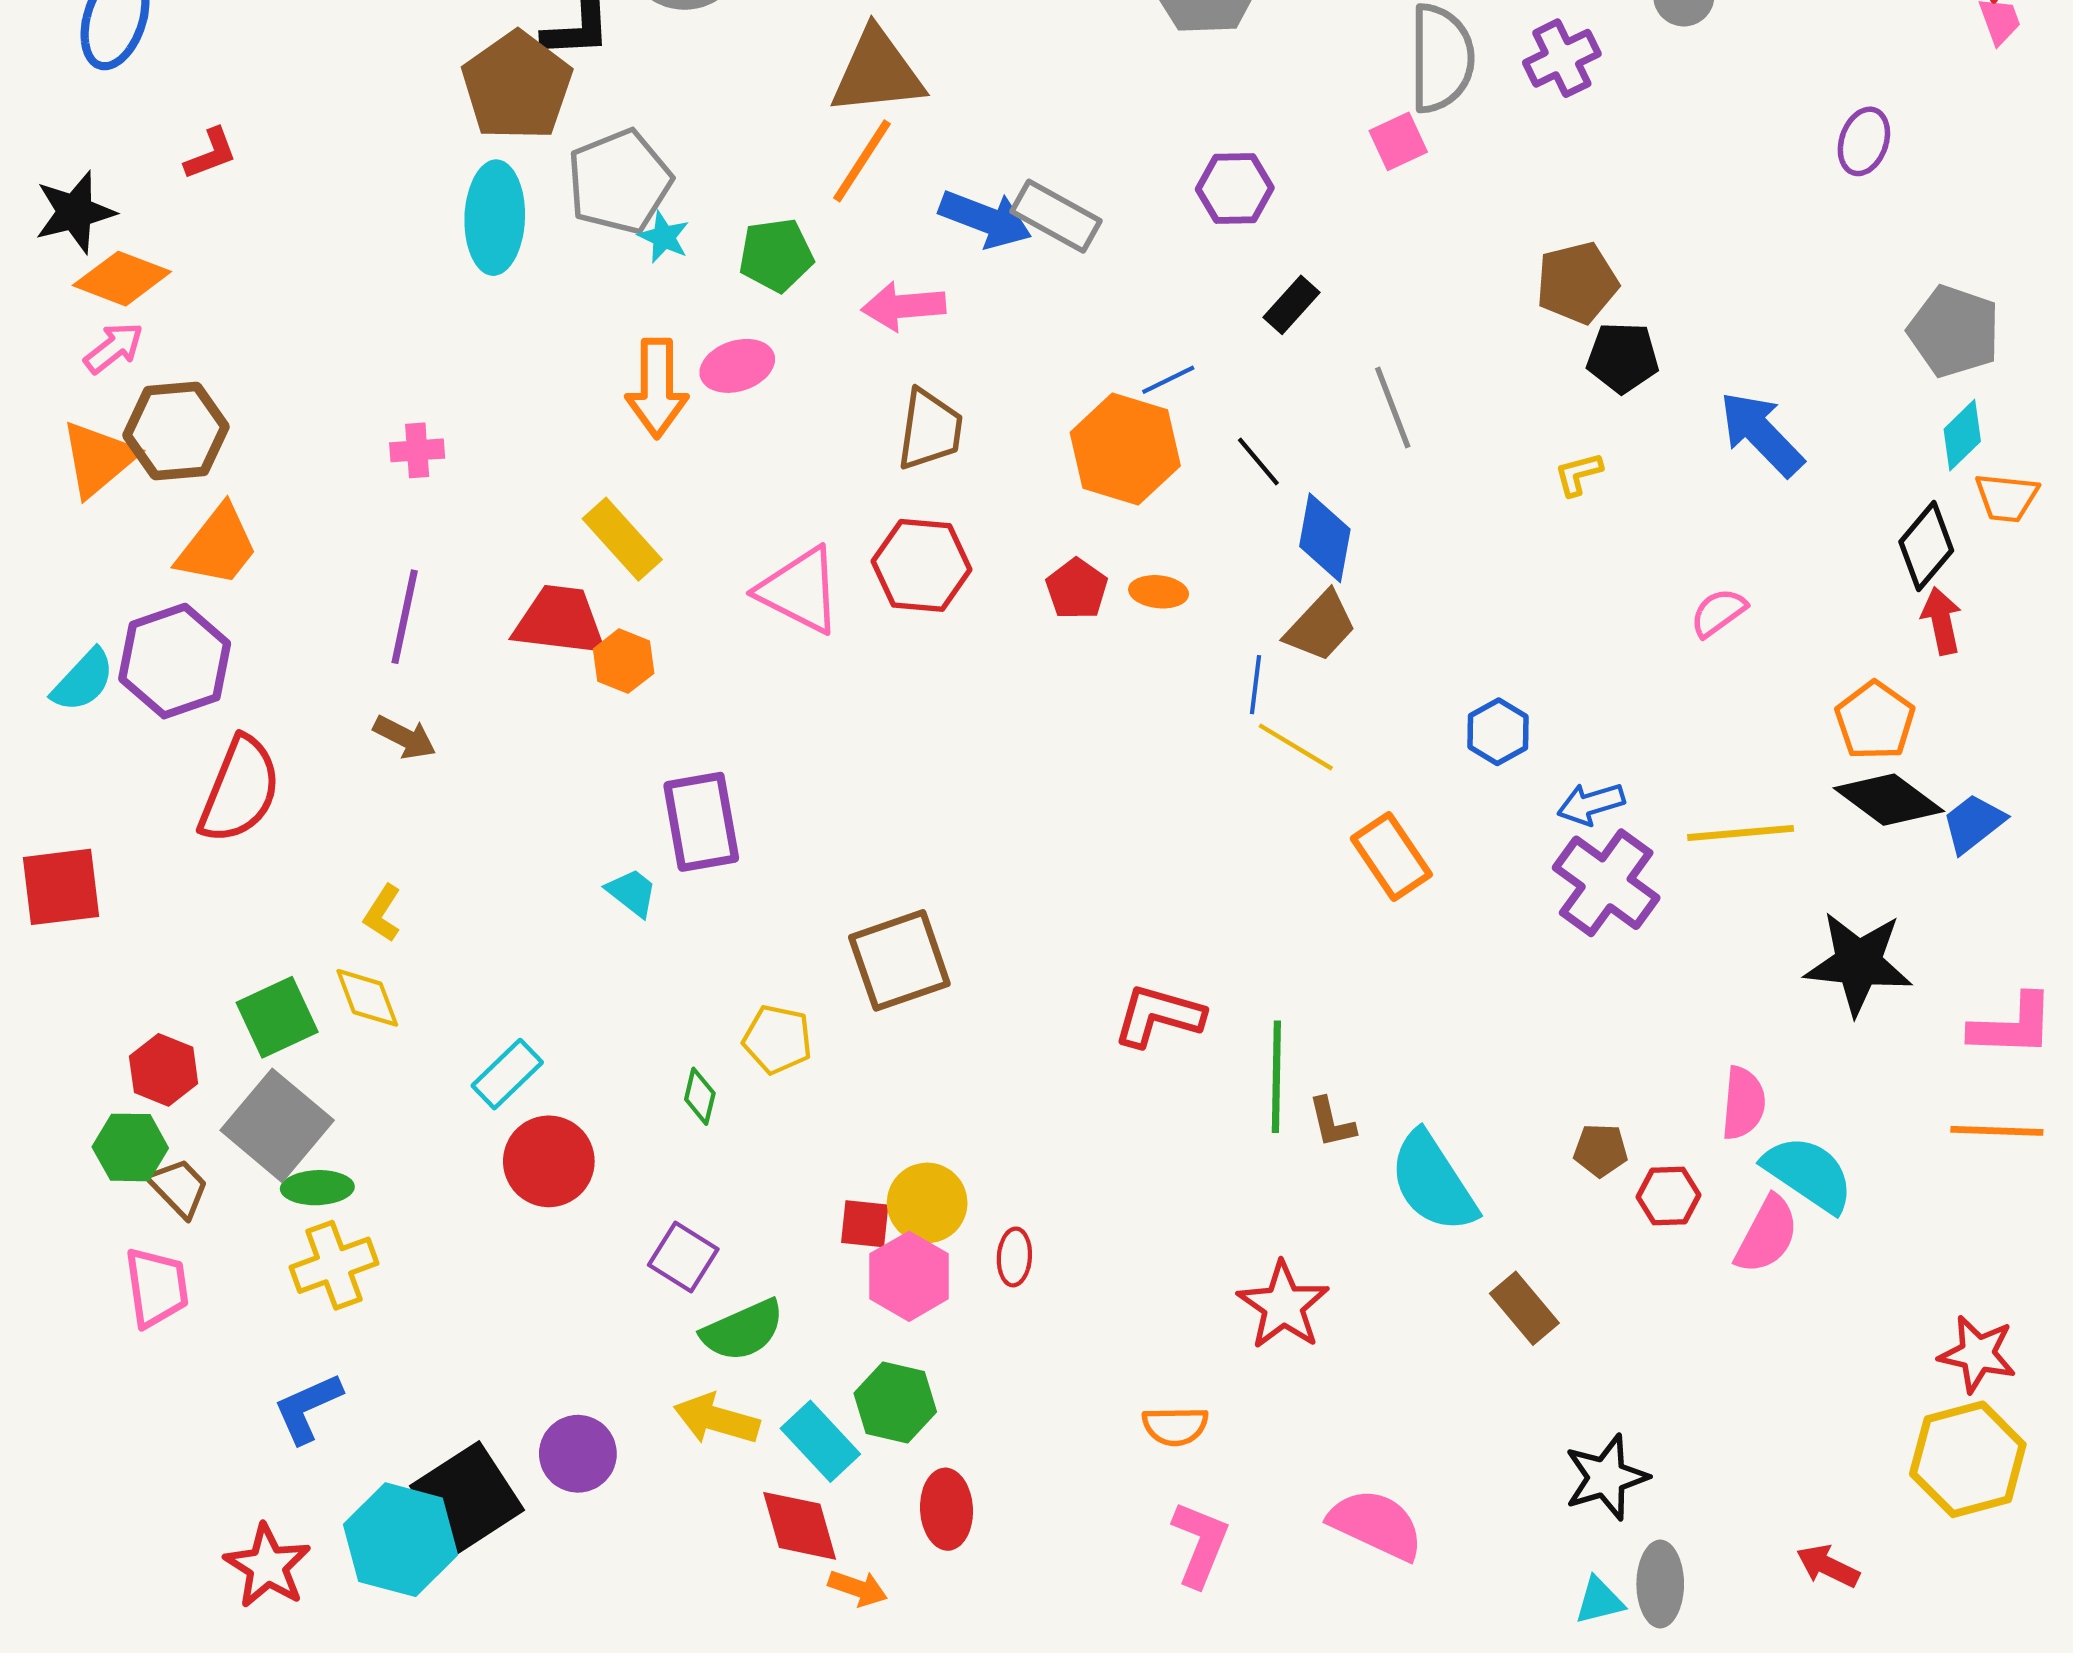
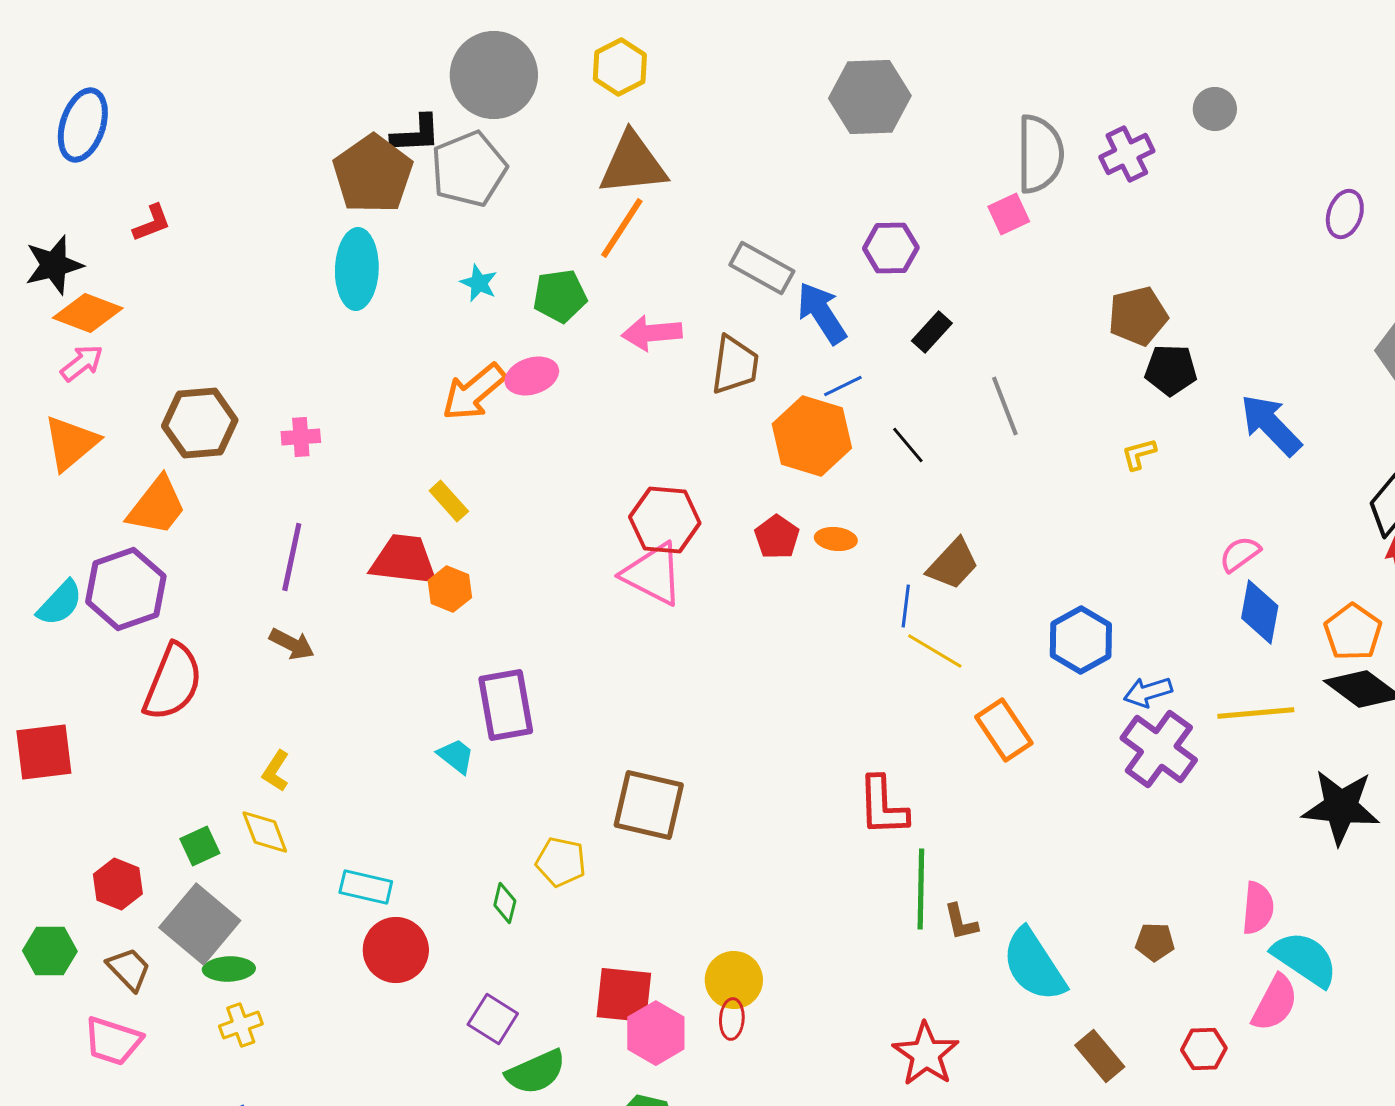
gray pentagon: (619, 182) -> (469, 169), moved
blue arrow: (985, 219) -> (822, 313), moved, turned -144
orange arrow: (657, 388) -> (474, 392), turned 50
brown trapezoid: (930, 430) -> (735, 365), moved
brown hexagon: (176, 431) -> (200, 423), moved
blue diamond: (1325, 538) -> (1260, 612), moved
yellow rectangle: (622, 539) -> (449, 501), size x0.7
pink triangle: (800, 590) -> (653, 574), moved
blue hexagon: (1498, 732) -> (1081, 640), size x1.4
brown square: (899, 960) -> (649, 805), turned 32
red L-shape: (1159, 1016) -> (883, 806), moved, turned -108
green square: (277, 1017) -> (200, 846), size x0.7
cyan rectangle: (507, 1074) -> (366, 887), turned 57
green hexagon: (130, 1147) -> (50, 951), moved
red hexagon: (1669, 1196) -> (1204, 1049), moved
yellow circle: (927, 1203) -> (734, 980), moved
red square: (865, 1224) -> (624, 995), size x1.6
yellow cross: (334, 1265) -> (241, 1025), size x0.7
pink trapezoid: (157, 1287) -> (113, 1041), turned 116

